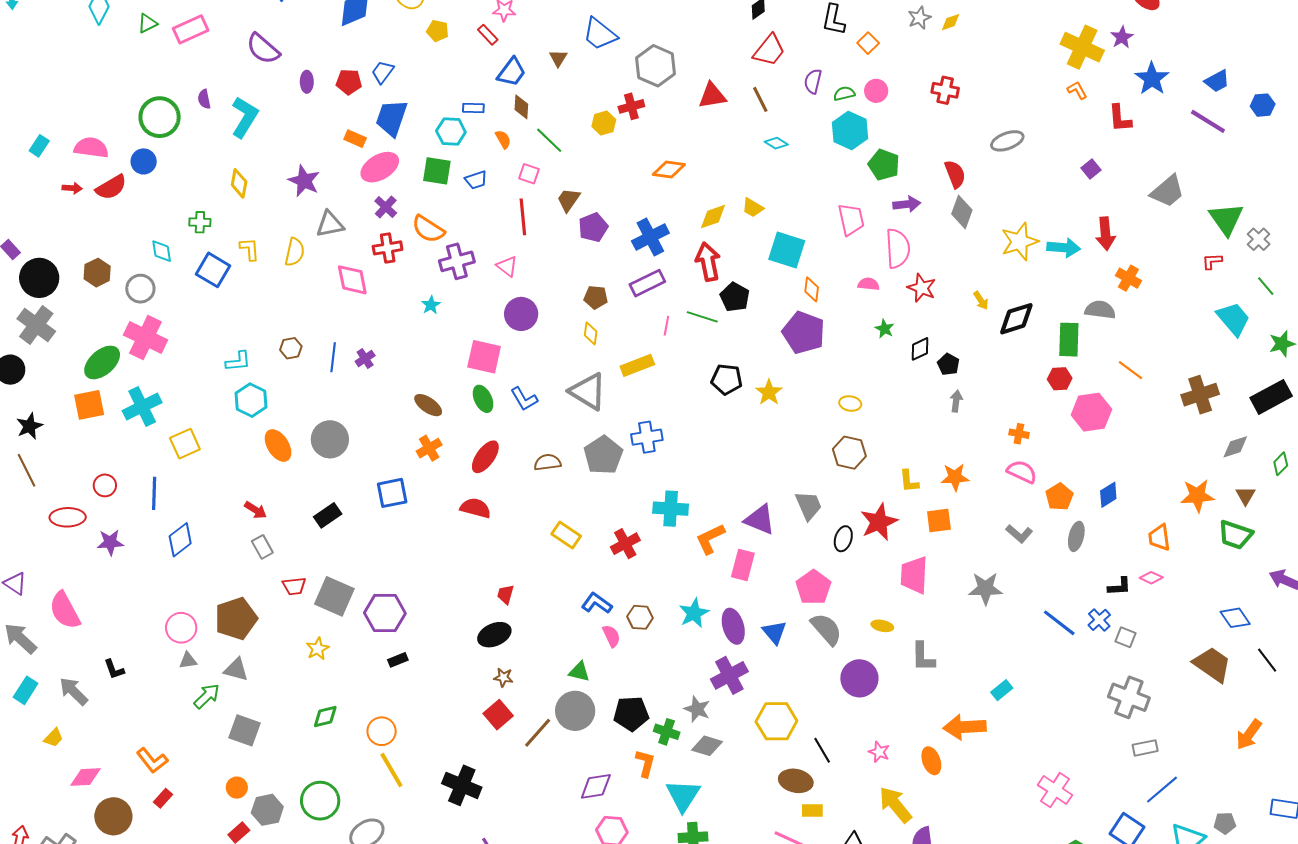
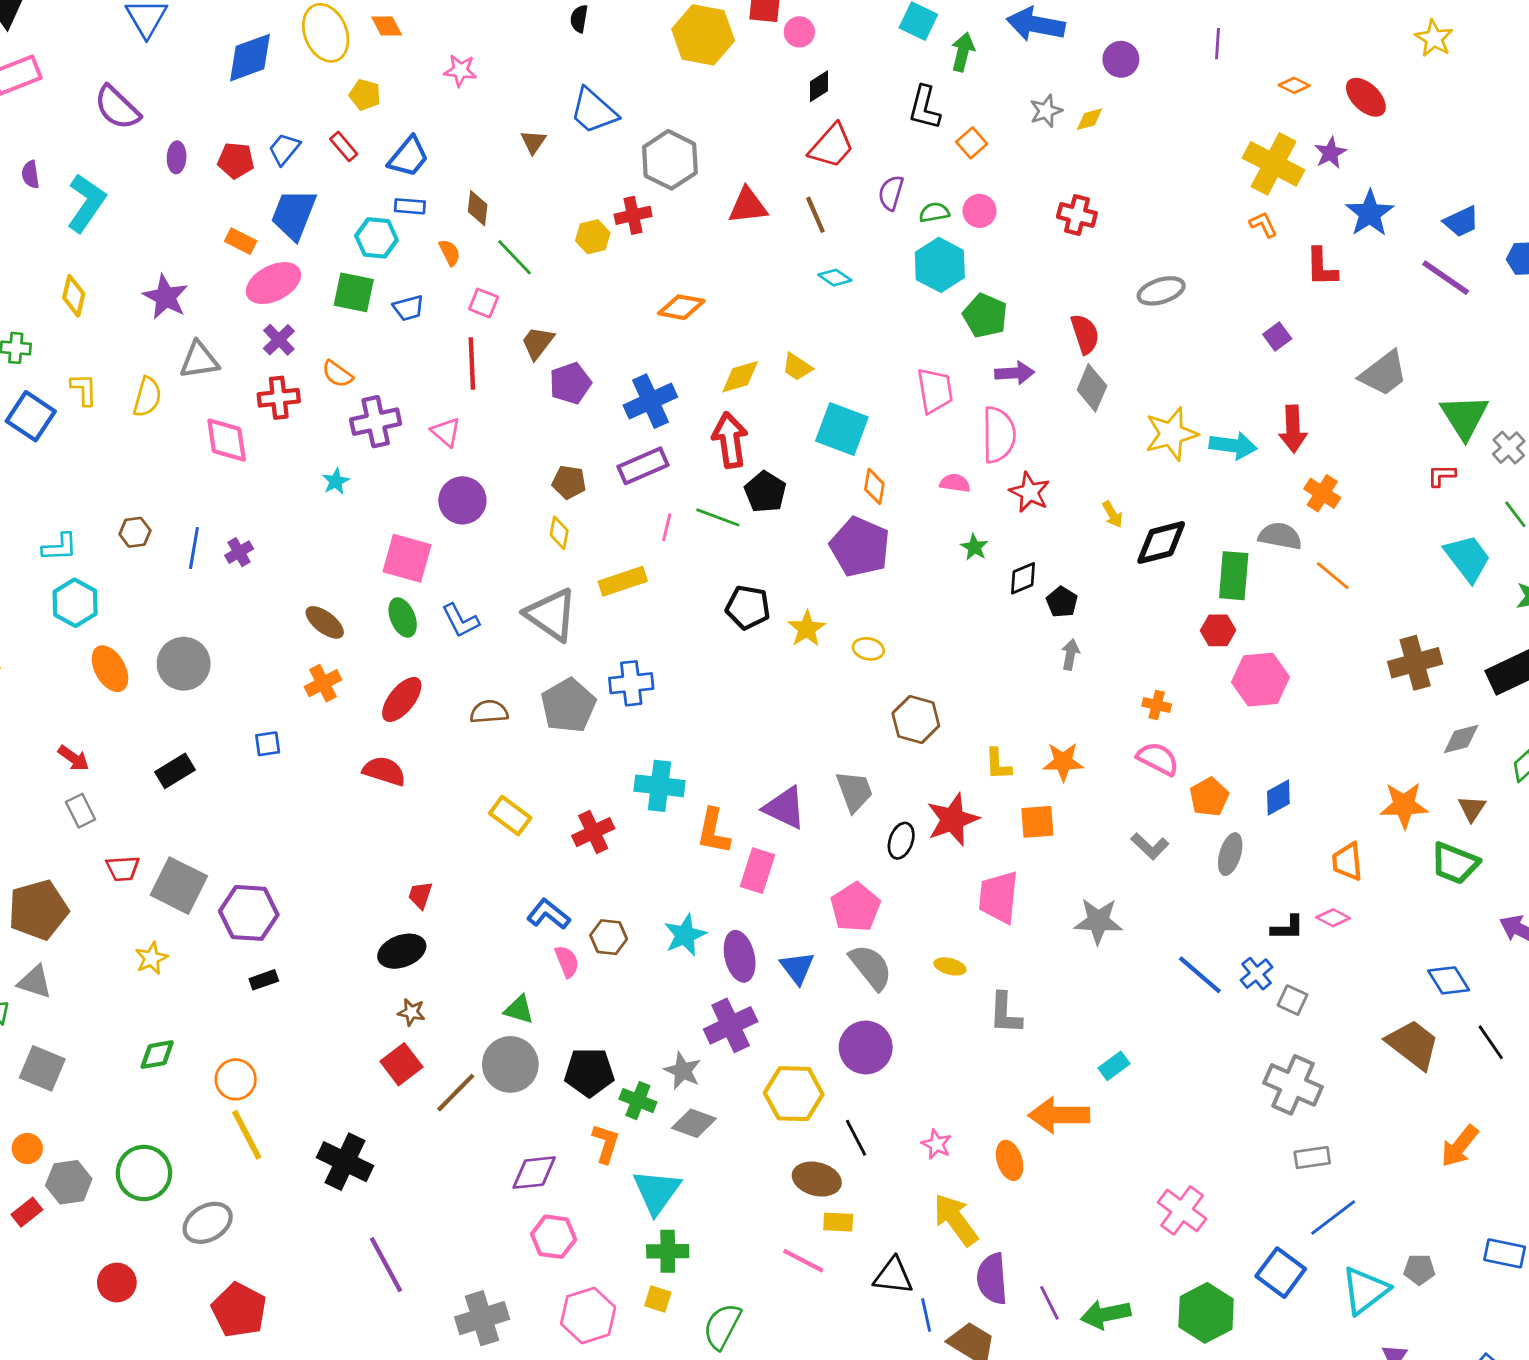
red rectangle: (488, 35) -> (344, 146), moved
blue trapezoid: (512, 72) -> (408, 157), moved
orange semicircle: (428, 229) -> (337, 374), size x0.7
orange line: (1131, 370) -> (1333, 576), moved
yellow ellipse: (850, 404) -> (868, 649), moved
blue square: (392, 493) -> (268, 744), size x0.6
orange L-shape: (710, 539) -> (713, 831), turned -56
purple circle: (859, 678) -> (866, 1048), moved

